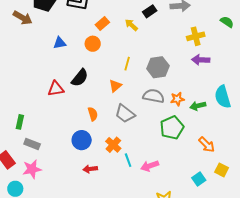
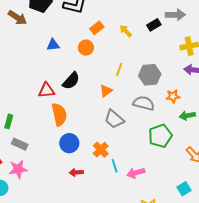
black rectangle: (150, 11) -> (154, 25), moved
orange star: (177, 99) -> (173, 96), moved
orange semicircle: (93, 114) -> (59, 114), moved, size x1.6

